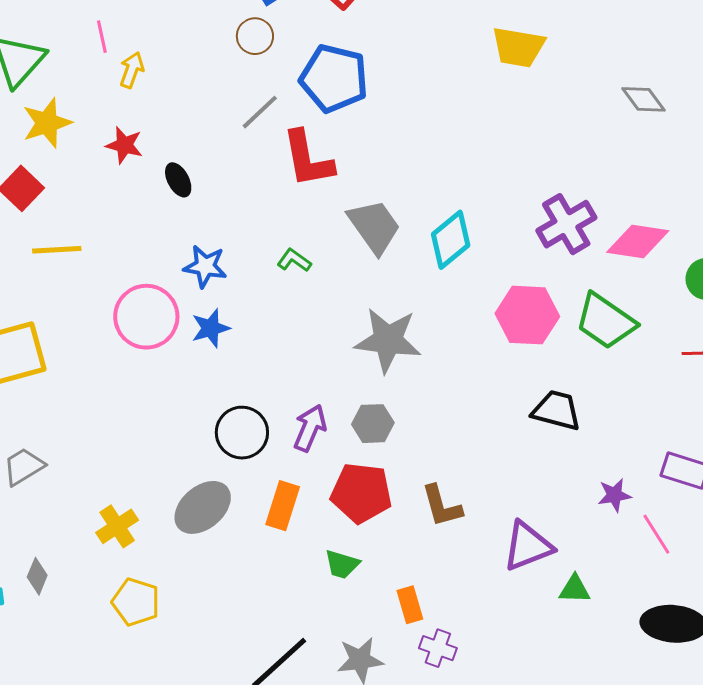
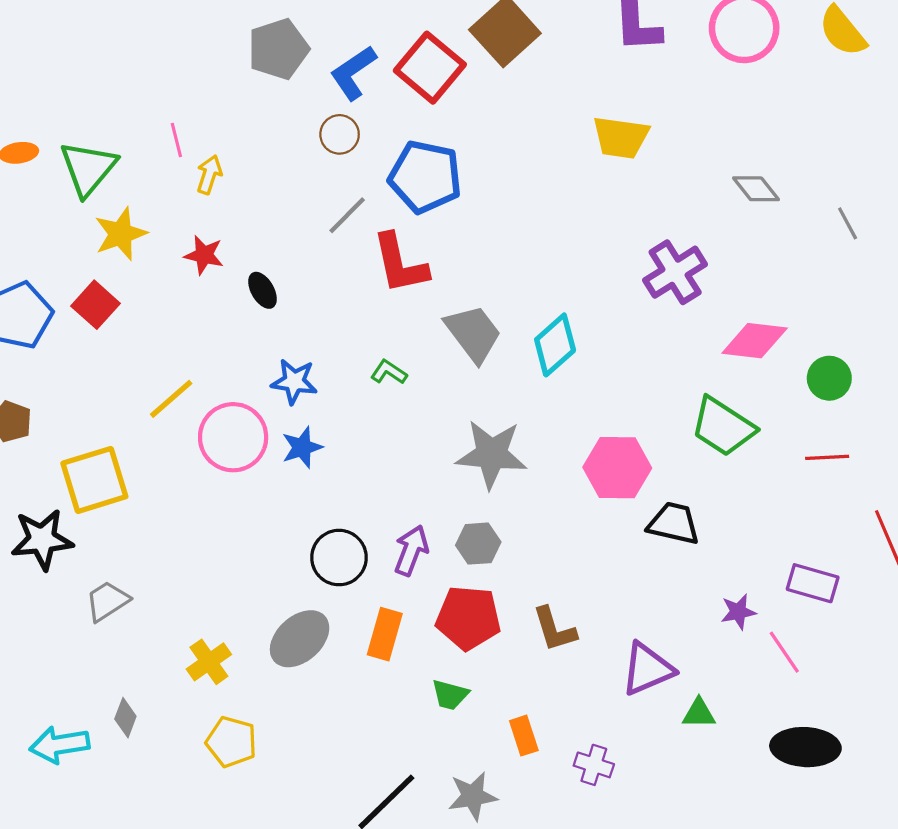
purple cross: (566, 224) -> (675, 272), moved
yellow line: (57, 250) -> (171, 399), moved, turned -36
pink hexagon: (527, 315) -> (617, 468), moved
purple cross: (438, 648) -> (594, 765), moved

